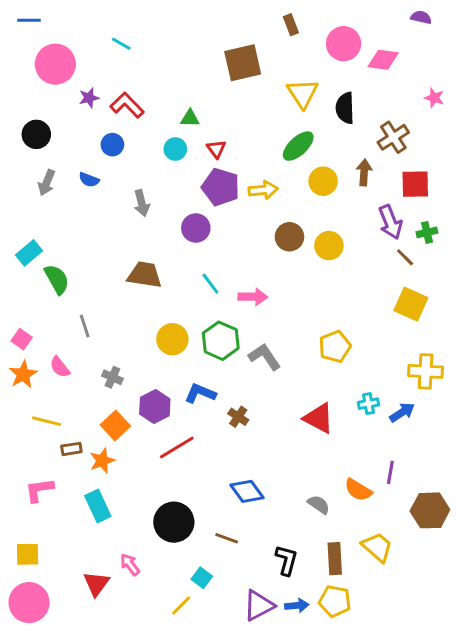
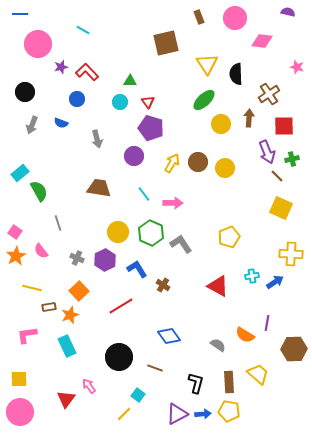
pink circle: (344, 44) -> (235, 18), moved
yellow arrow: (263, 190) -> (172, 163), moved, turned -54
blue L-shape: (200, 393) -> (137, 269), turned 35
purple hexagon: (155, 407) -> (105, 260), moved

